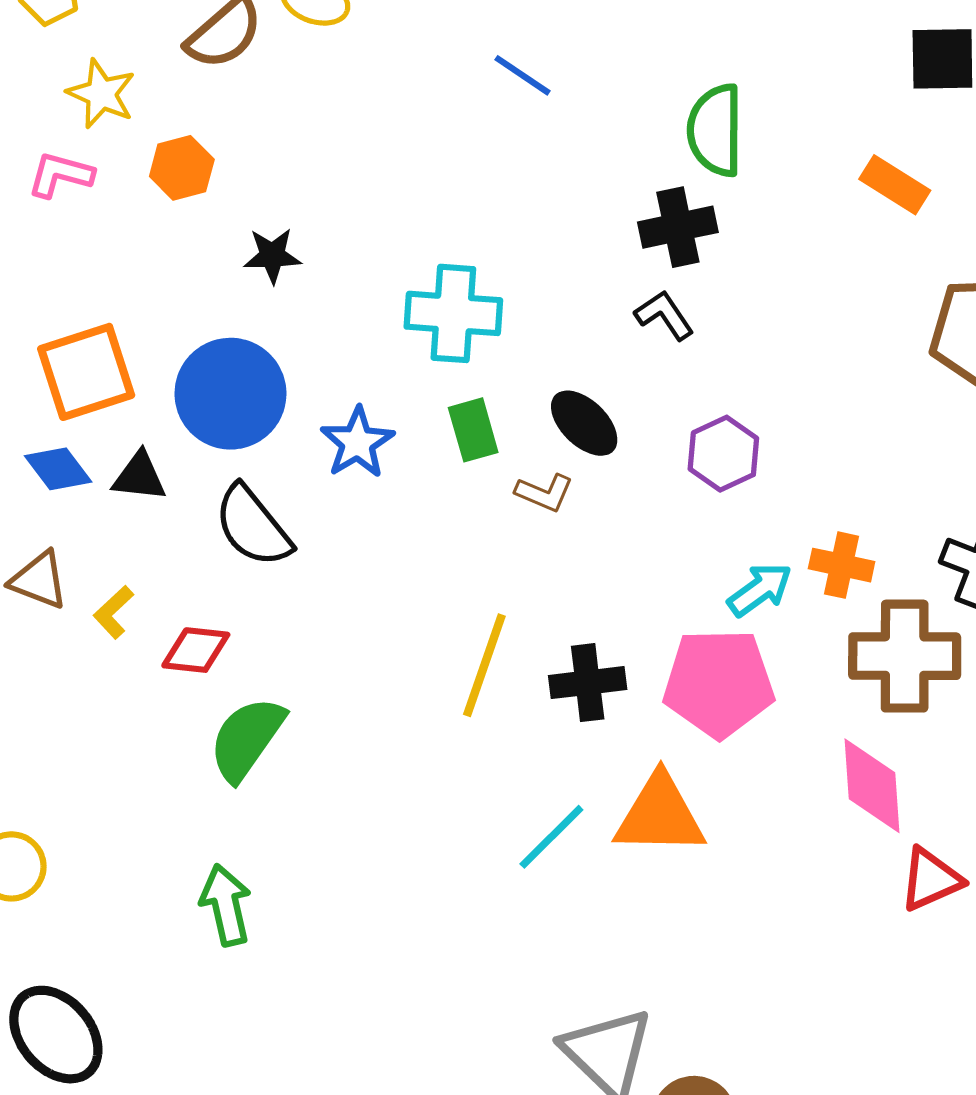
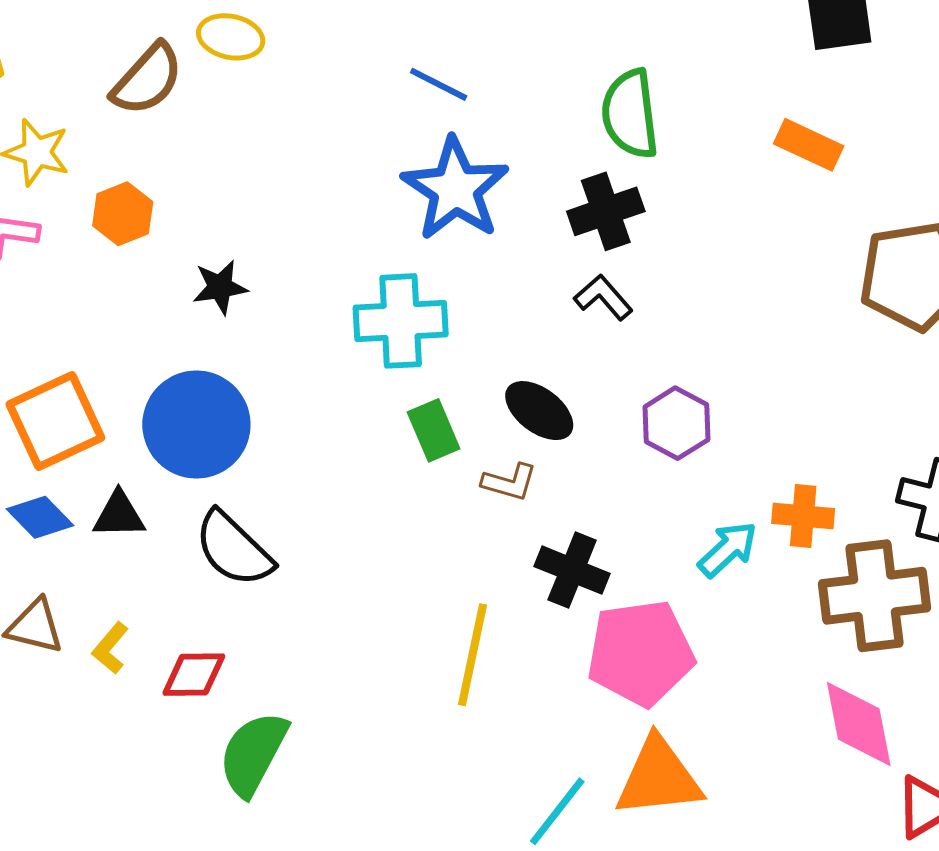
blue star: (357, 443) -> (455, 189), moved, size x1.5
black cross: (588, 683) -> (572, 570), moved, turned 36
pink pentagon: (719, 683) -> (640, 653), moved

